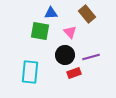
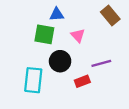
brown rectangle: (87, 14) -> (110, 15), moved
black circle: (65, 55) -> (60, 61), moved

